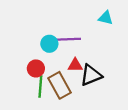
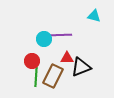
brown rectangle: (60, 85) -> (53, 76), turned 55

